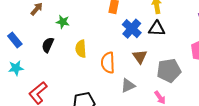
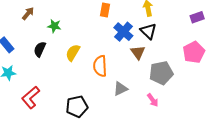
black triangle: (157, 29) -> (148, 31), turned 42
yellow semicircle: (81, 49) -> (73, 53), turned 36
brown triangle: (140, 57) -> (138, 52), moved

